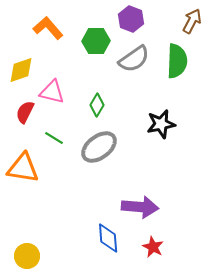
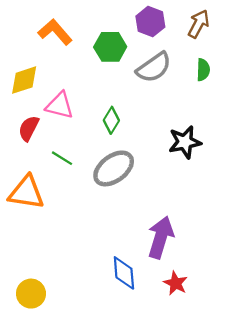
brown arrow: (192, 21) -> (199, 24), moved
green semicircle: (177, 61) -> (203, 70), size x0.6
purple arrow: (140, 207) -> (161, 237), turned -78

